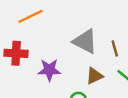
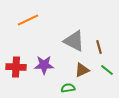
red cross: (16, 53) -> (16, 67), moved

